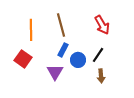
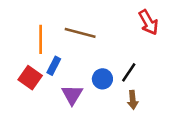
brown line: (61, 25) -> (80, 33), turned -60
red arrow: (102, 25) -> (148, 22), moved
blue rectangle: (63, 50) -> (54, 66), moved

